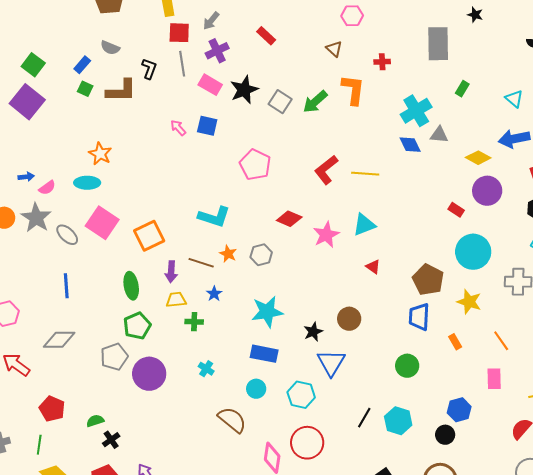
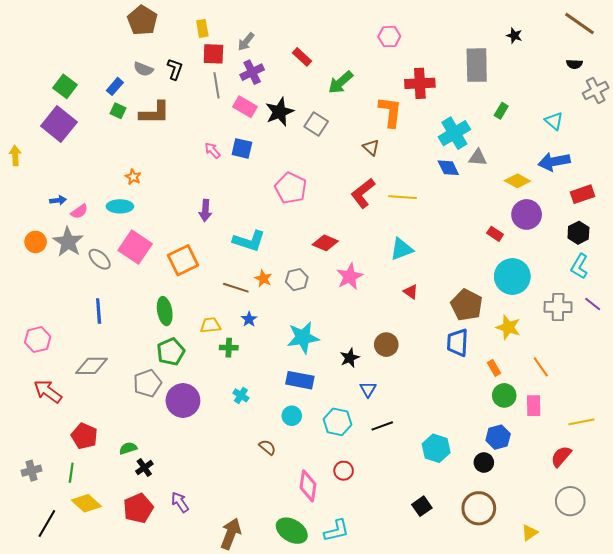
brown triangle: (334, 49) -> (371, 147), moved
red cross: (382, 62) -> (420, 83), size x1.8
black L-shape: (149, 69) -> (175, 69), moved
green arrow: (315, 102) -> (341, 82), moved
orange star: (100, 154) -> (133, 177), size x0.7
pink star: (326, 235) -> (350, 276), moved
purple arrow: (171, 272) -> (205, 210), moved
blue triangle: (331, 363) -> (368, 389), size x0.6
green circle: (407, 366) -> (504, 395), moved
black line: (364, 418) -> (382, 426), moved, turned 40
brown semicircle: (232, 420) -> (267, 447), size x0.6
red circle: (307, 443) -> (344, 471), size x0.6

